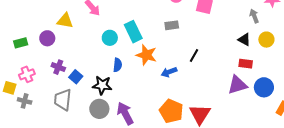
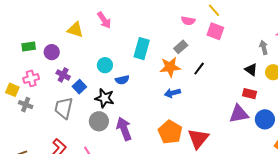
gray rectangle: (172, 25) -> (181, 47), turned -40
cyan rectangle: (133, 32) -> (142, 49), turned 35
purple circle: (47, 38) -> (52, 52), moved
cyan circle: (110, 38) -> (105, 65), moved
orange star: (146, 55) -> (170, 67), moved, turned -30
black line: (194, 56) -> (199, 69), moved
blue semicircle: (118, 65) -> (122, 80), turned 64

